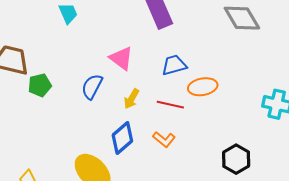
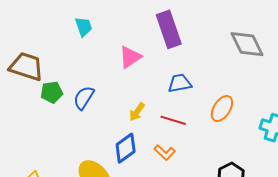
pink triangle: (121, 58) -> (130, 57), moved, turned 45
blue semicircle: (92, 87) -> (84, 98), moved
orange ellipse: (203, 87) -> (222, 109), moved, turned -52

